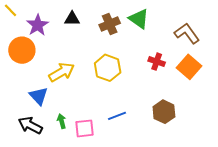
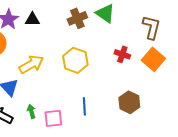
black triangle: (72, 19) -> (32, 19), moved
brown L-shape: (187, 33) -> (151, 27), turned 50
blue line: (117, 116) -> (84, 106), turned -72

